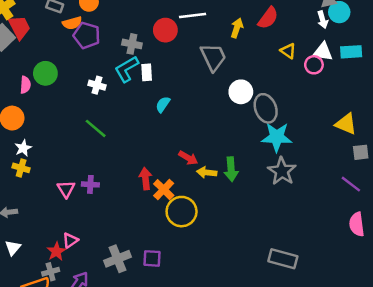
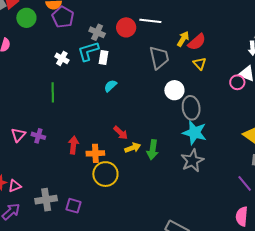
red semicircle: (268, 18) -> (197, 42), moved
yellow triangle: (288, 51) -> (200, 64), moved
green circle: (45, 73) -> (26, 18), moved
green line: (96, 128) -> (53, 92), turned 36
yellow arrow: (207, 172) -> (133, 148), turned 140
red arrow: (145, 179) -> (73, 145), moved
orange cross: (164, 190) -> (95, 153), turned 30
pink triangle: (70, 240) -> (15, 186), moved

